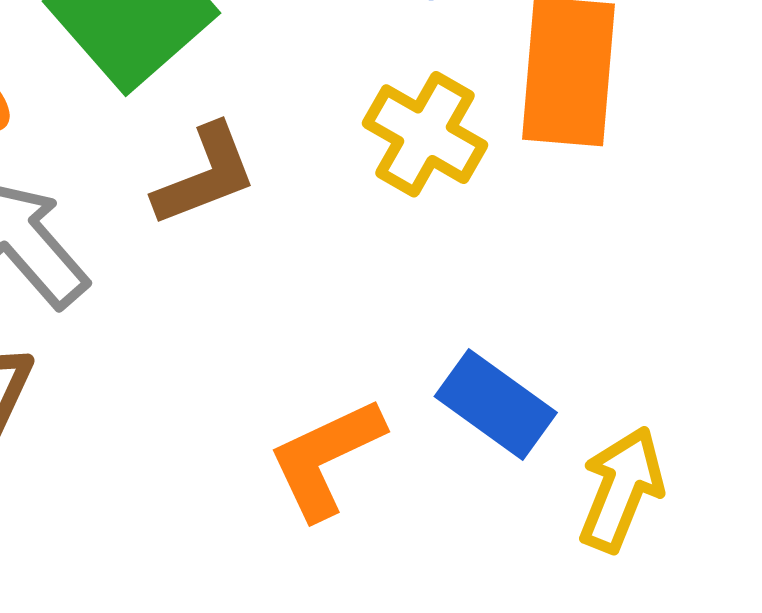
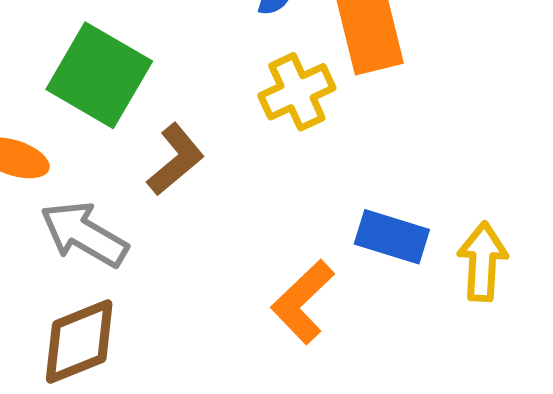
yellow cross: (425, 134) -> (297, 92), turned -36

